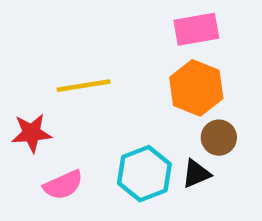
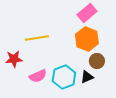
pink rectangle: (196, 29) -> (87, 13), turned -30
pink semicircle: (63, 185) -> (38, 76), moved

